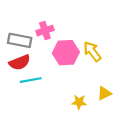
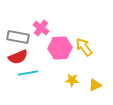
pink cross: (45, 31) -> (41, 28), turned -35
yellow star: (79, 102) -> (72, 80), moved

